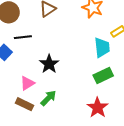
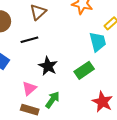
black line: (23, 37) -> (29, 40), moved
green rectangle: (103, 76) -> (84, 70), moved

